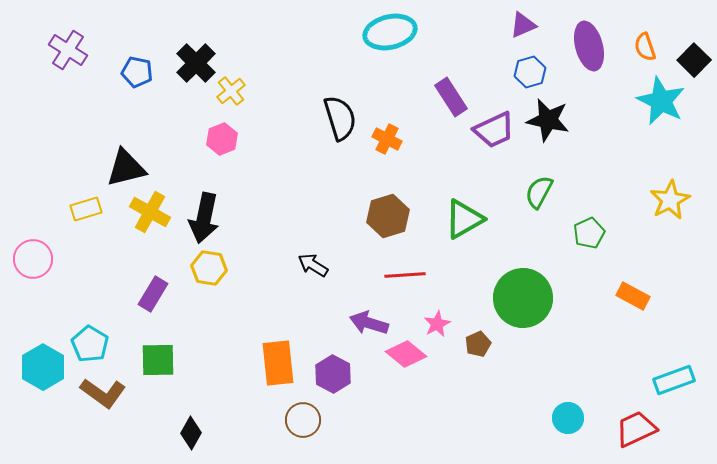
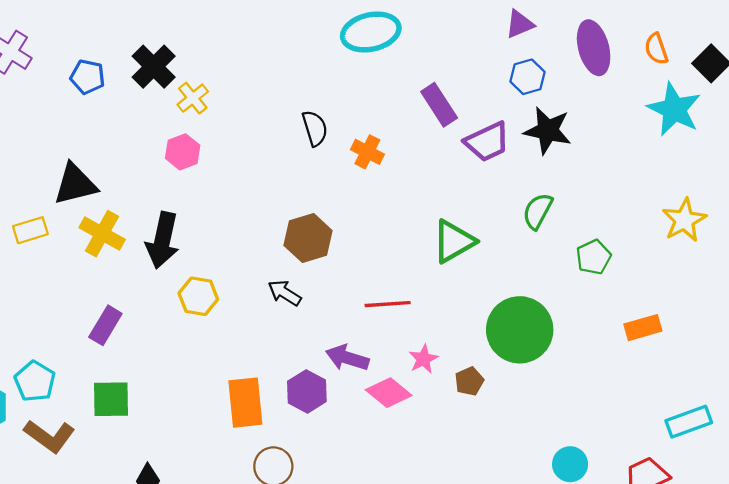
black semicircle: (340, 118) -> (315, 128), size x0.7
brown hexagon: (388, 216) -> (308, 238), moved
yellow hexagon: (209, 268) -> (198, 296), moved
orange rectangle: (633, 296) -> (643, 328), turned -44
purple hexagon: (333, 374) -> (307, 391), moved

